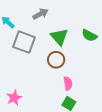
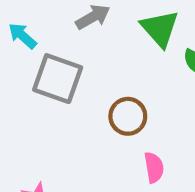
green triangle: (59, 37) -> (160, 28), moved

